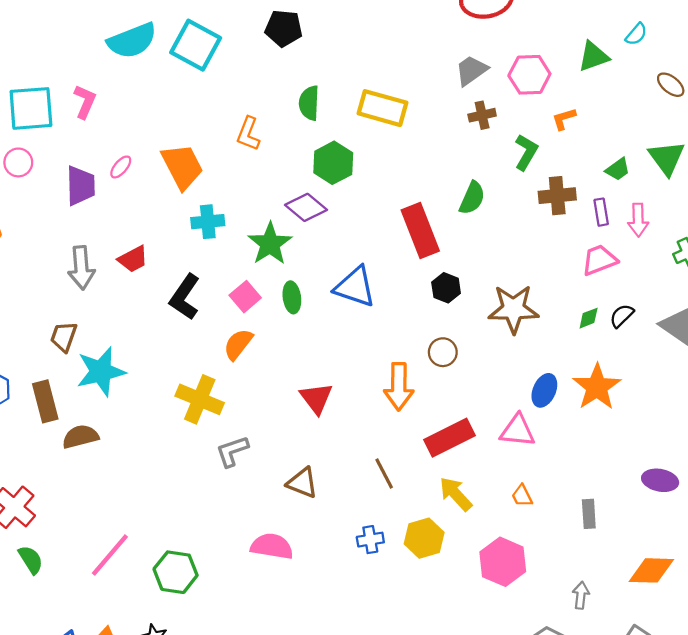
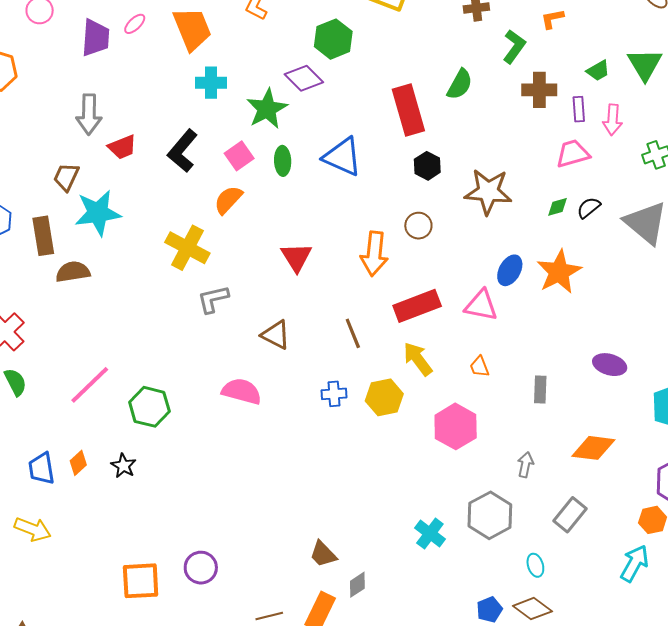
red trapezoid: (133, 259) -> (122, 147), moved

